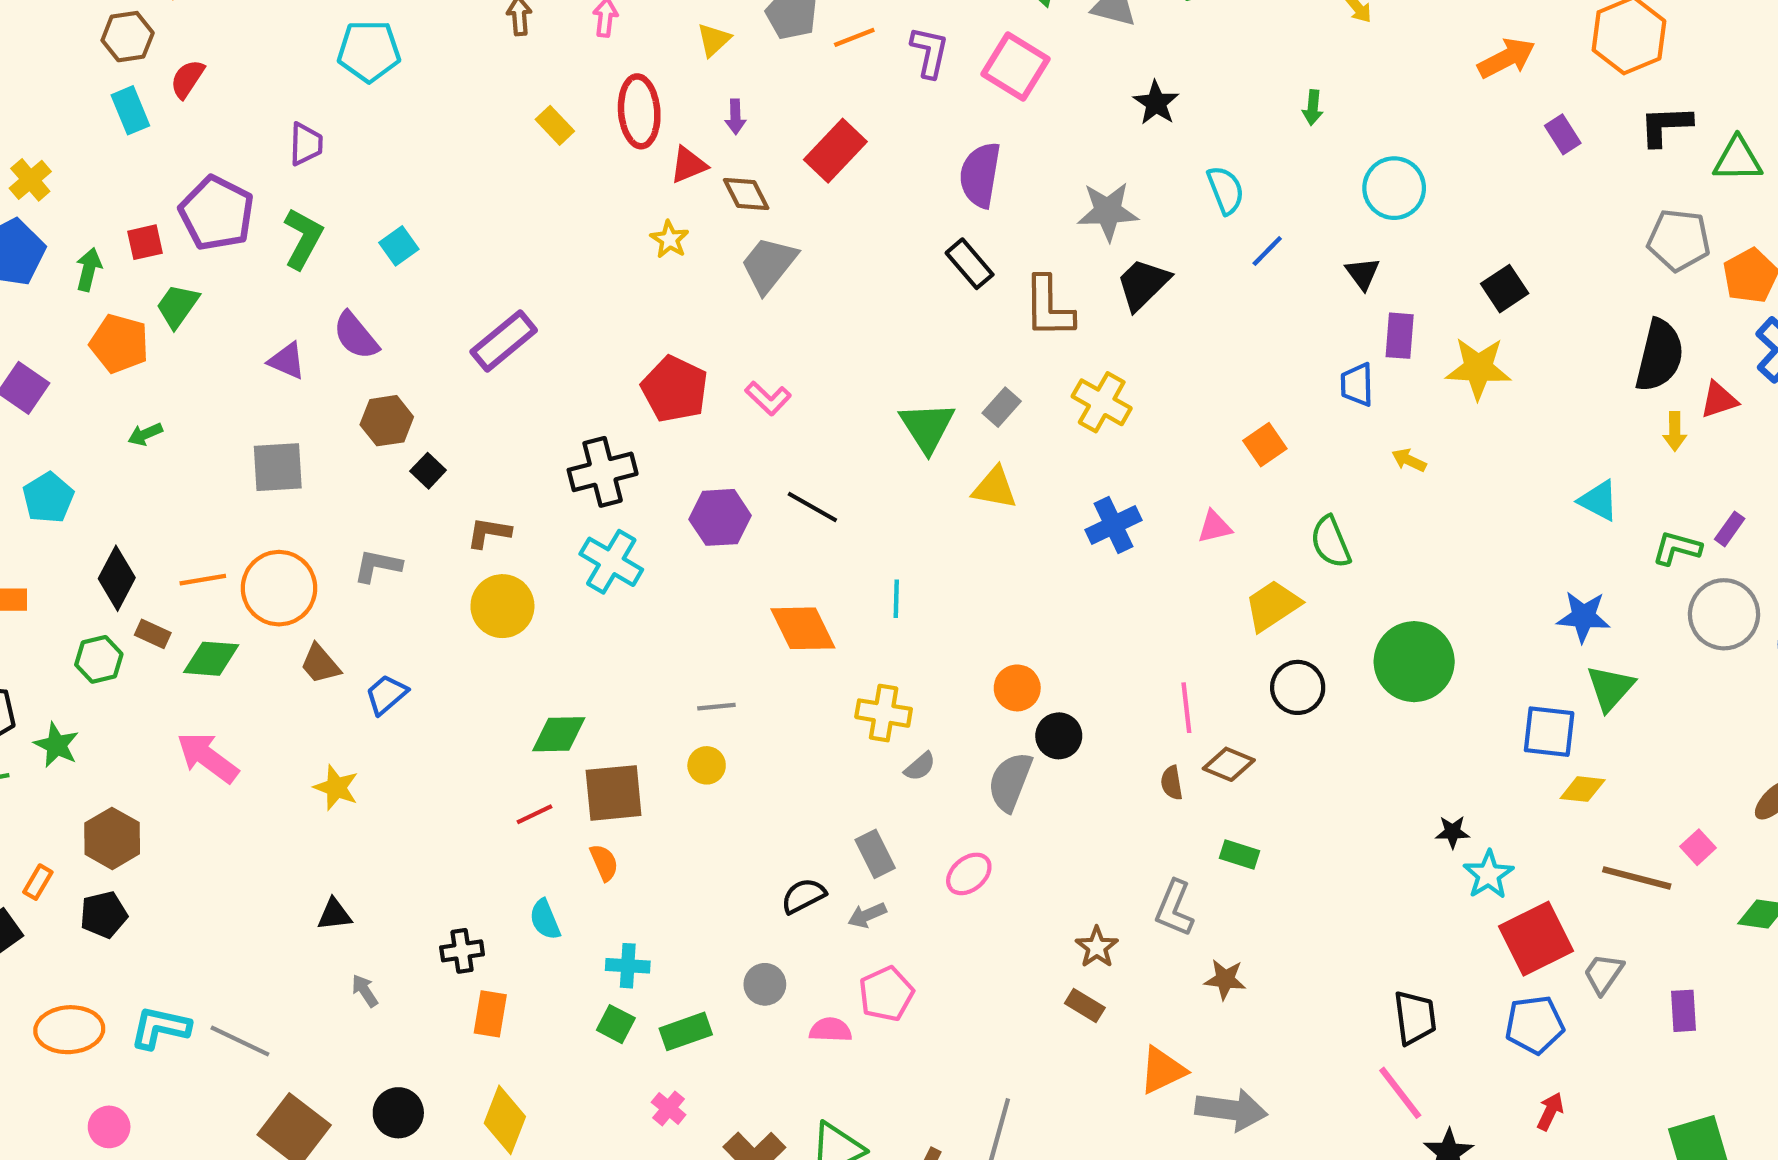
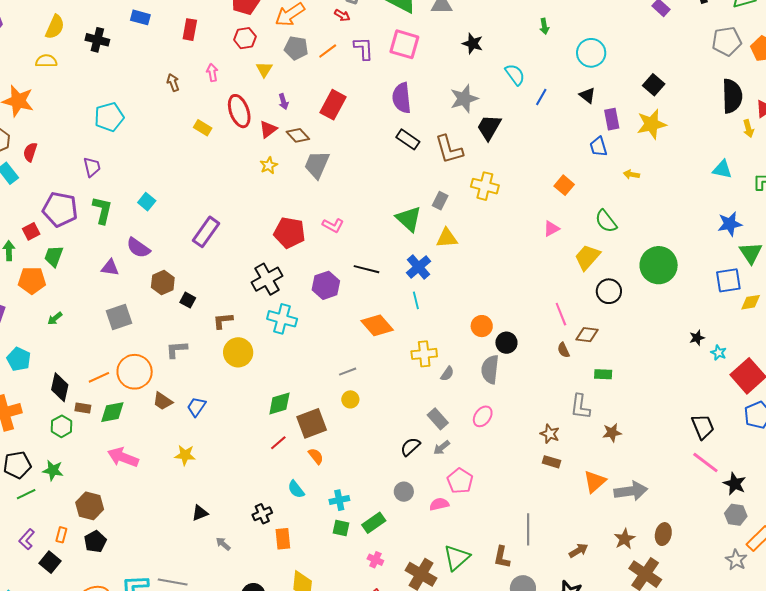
yellow star: (670, 239) -> (269, 165), turned 30
blue cross: (1113, 525) -> (419, 267), moved
cyan star: (1488, 875) -> (719, 353), size x0.7

